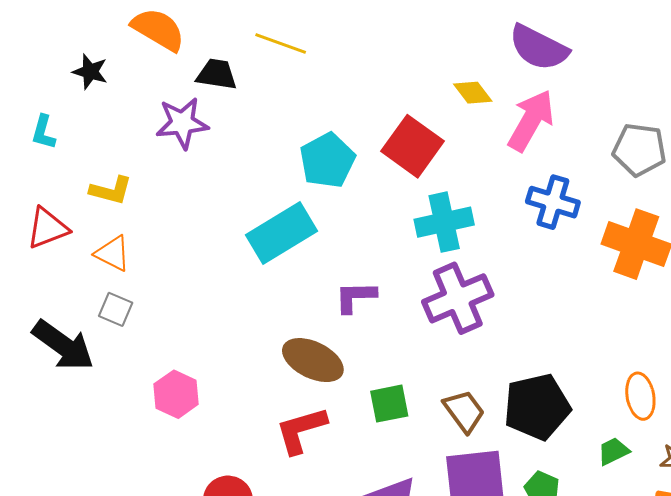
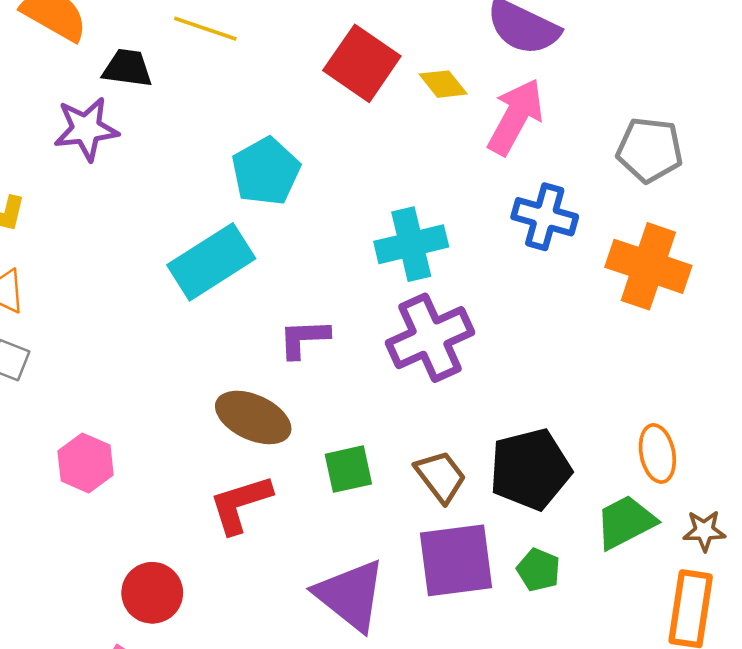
red square: (412, 146) -> (362, 63), moved
green trapezoid: (613, 451) -> (626, 522), size x1.6

